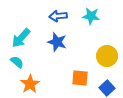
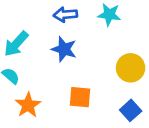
orange square: (80, 78) -> (80, 97), moved

